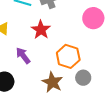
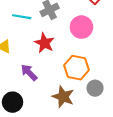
pink circle: (93, 18) -> (81, 27), moved

